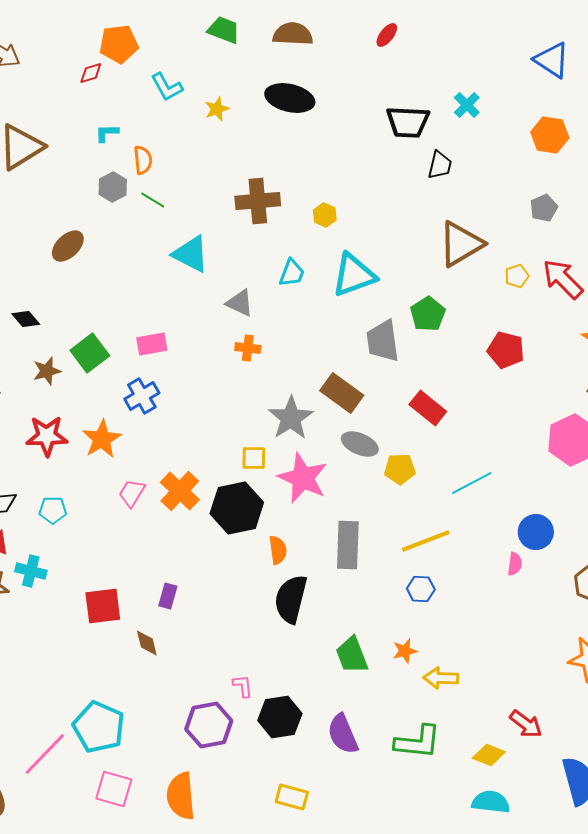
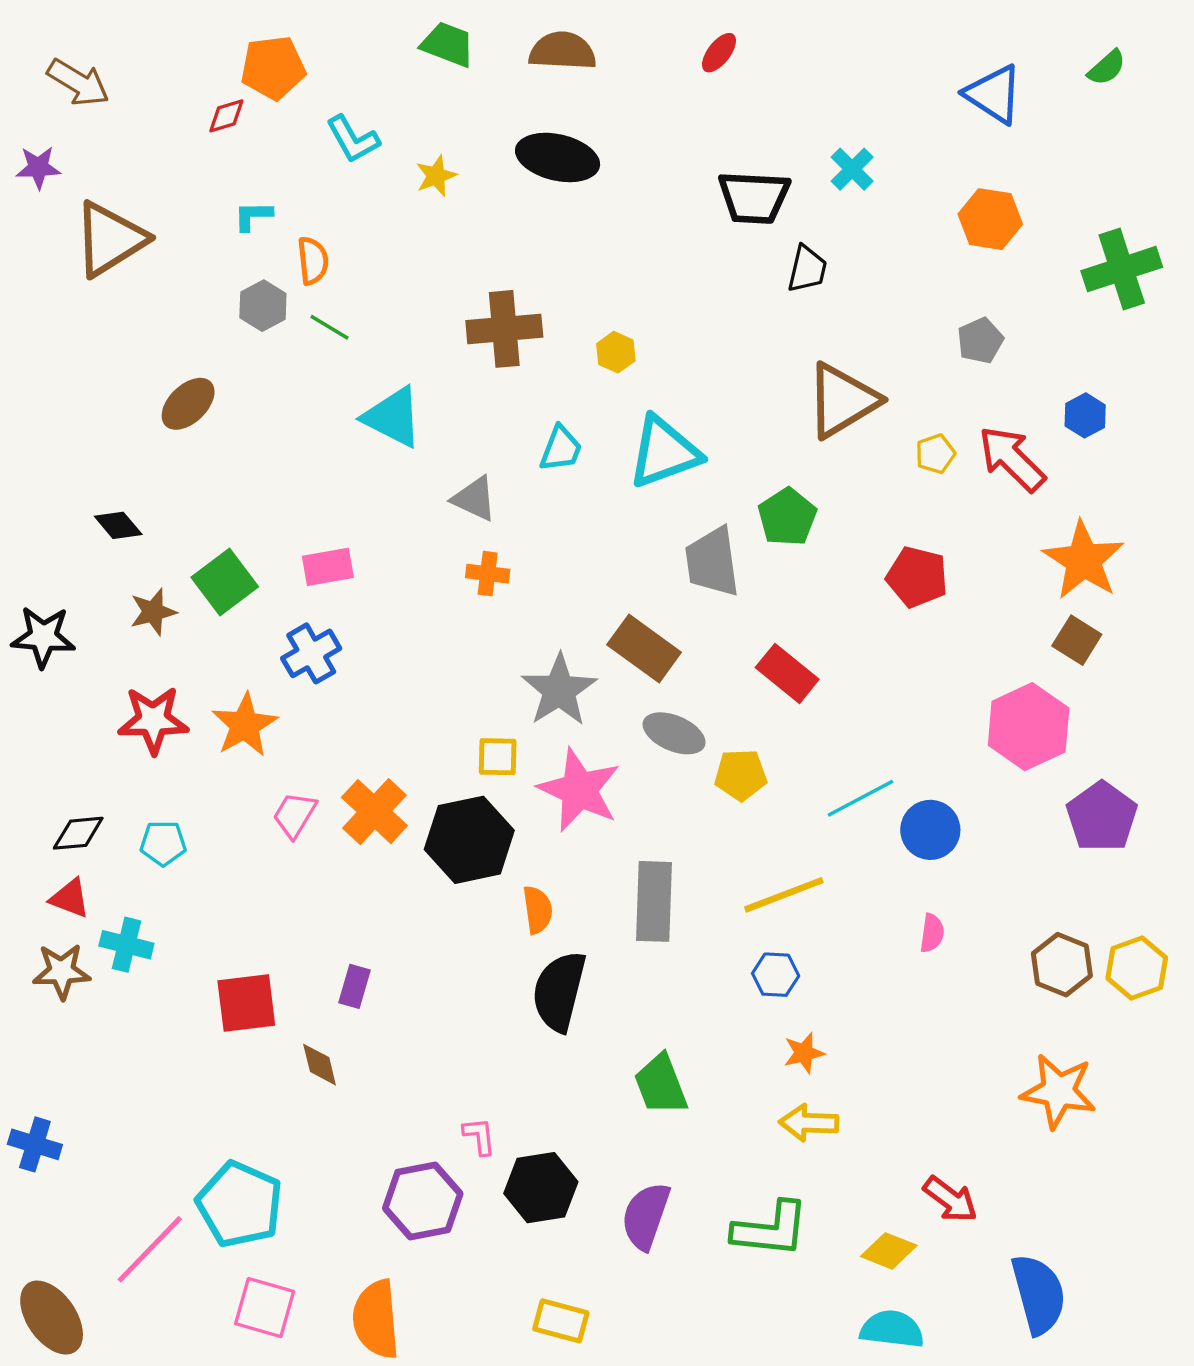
blue circle: (536, 532) -> (930, 830), moved
orange star: (405, 651) -> (804, 1053), moved
purple semicircle: (343, 734) -> (646, 1216), turned 42

